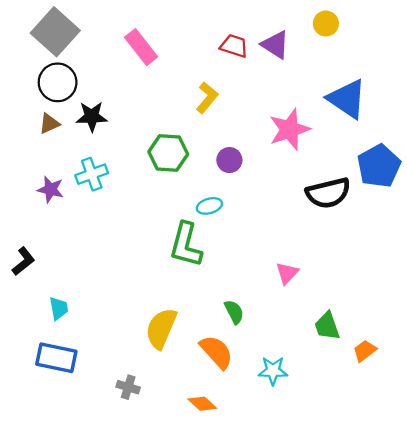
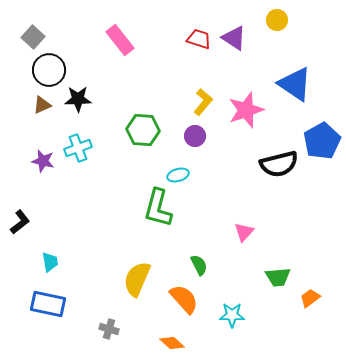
gray square: (55, 32) -> (33, 37), moved, size x0.6
yellow L-shape: (207, 98) -> (203, 102), moved
green trapezoid: (327, 326) -> (278, 277), turned -76

